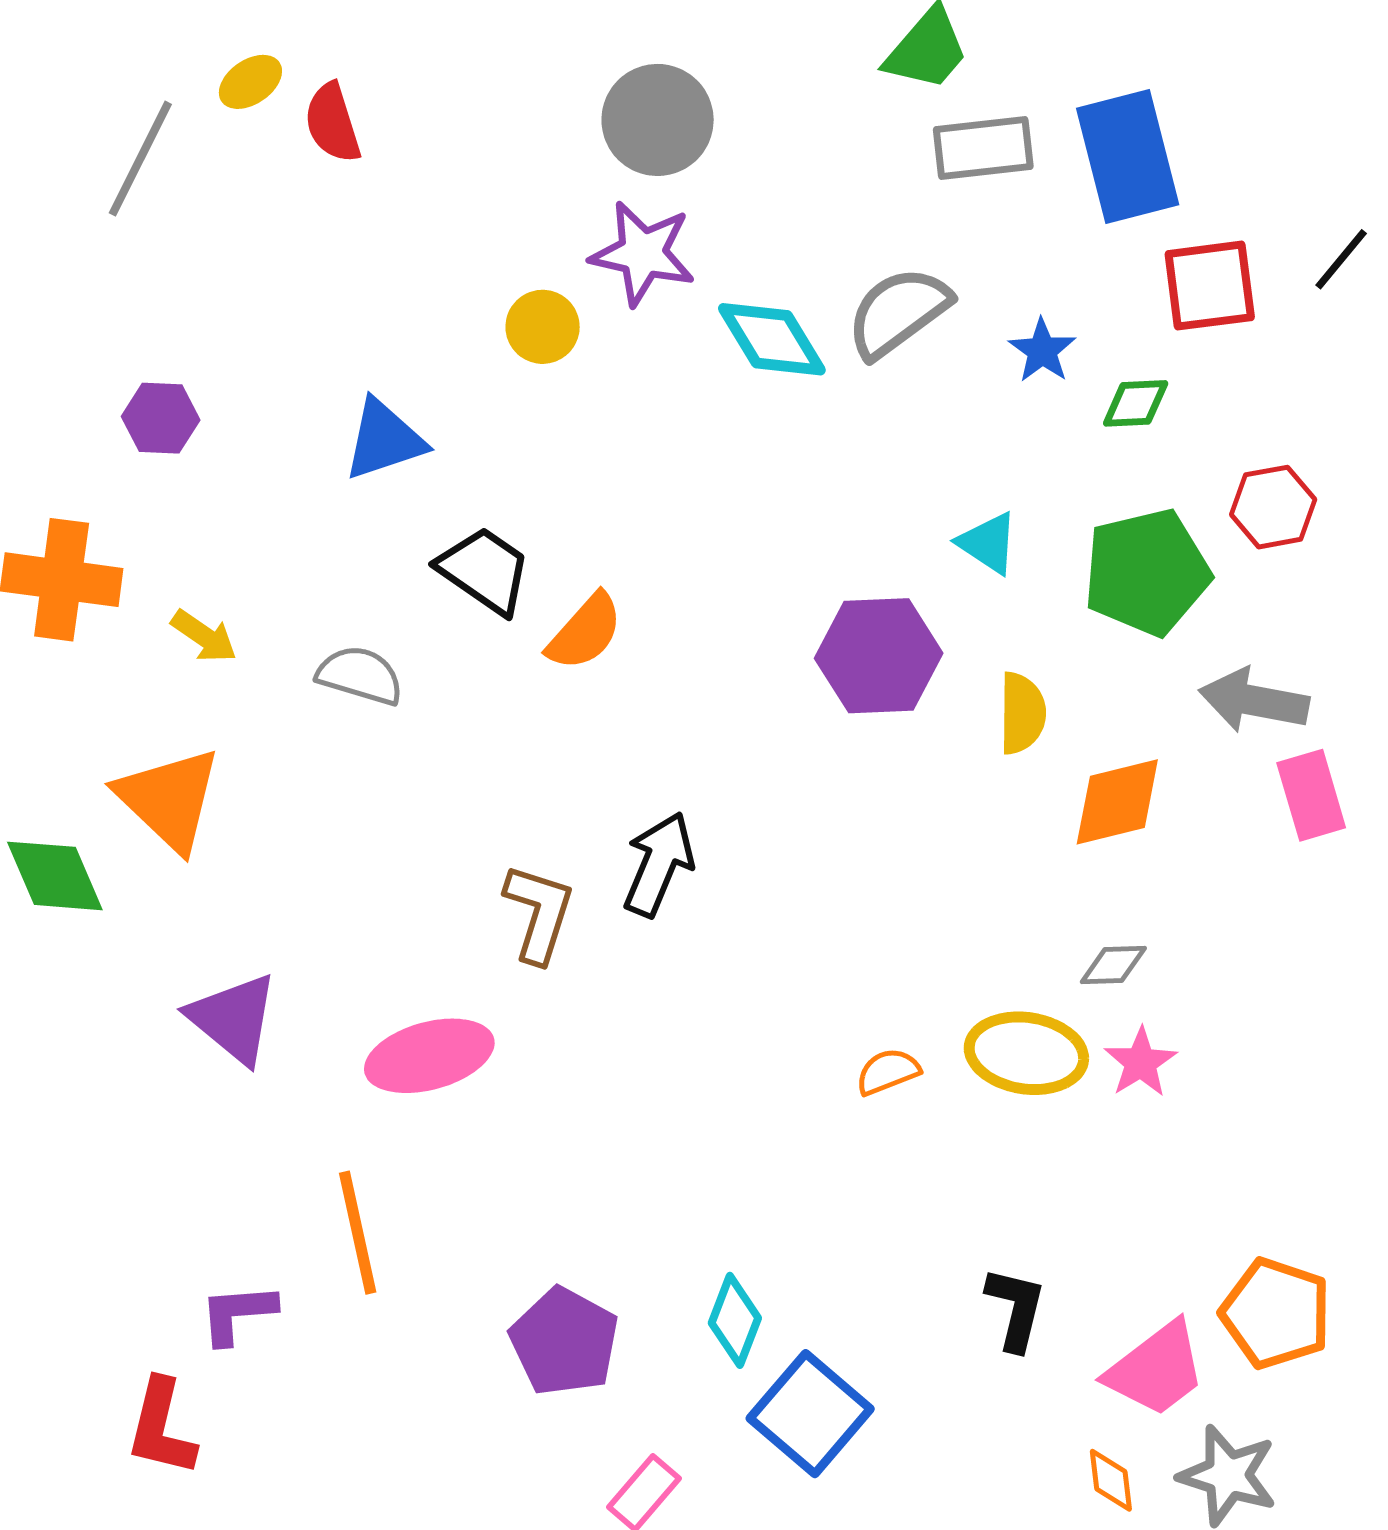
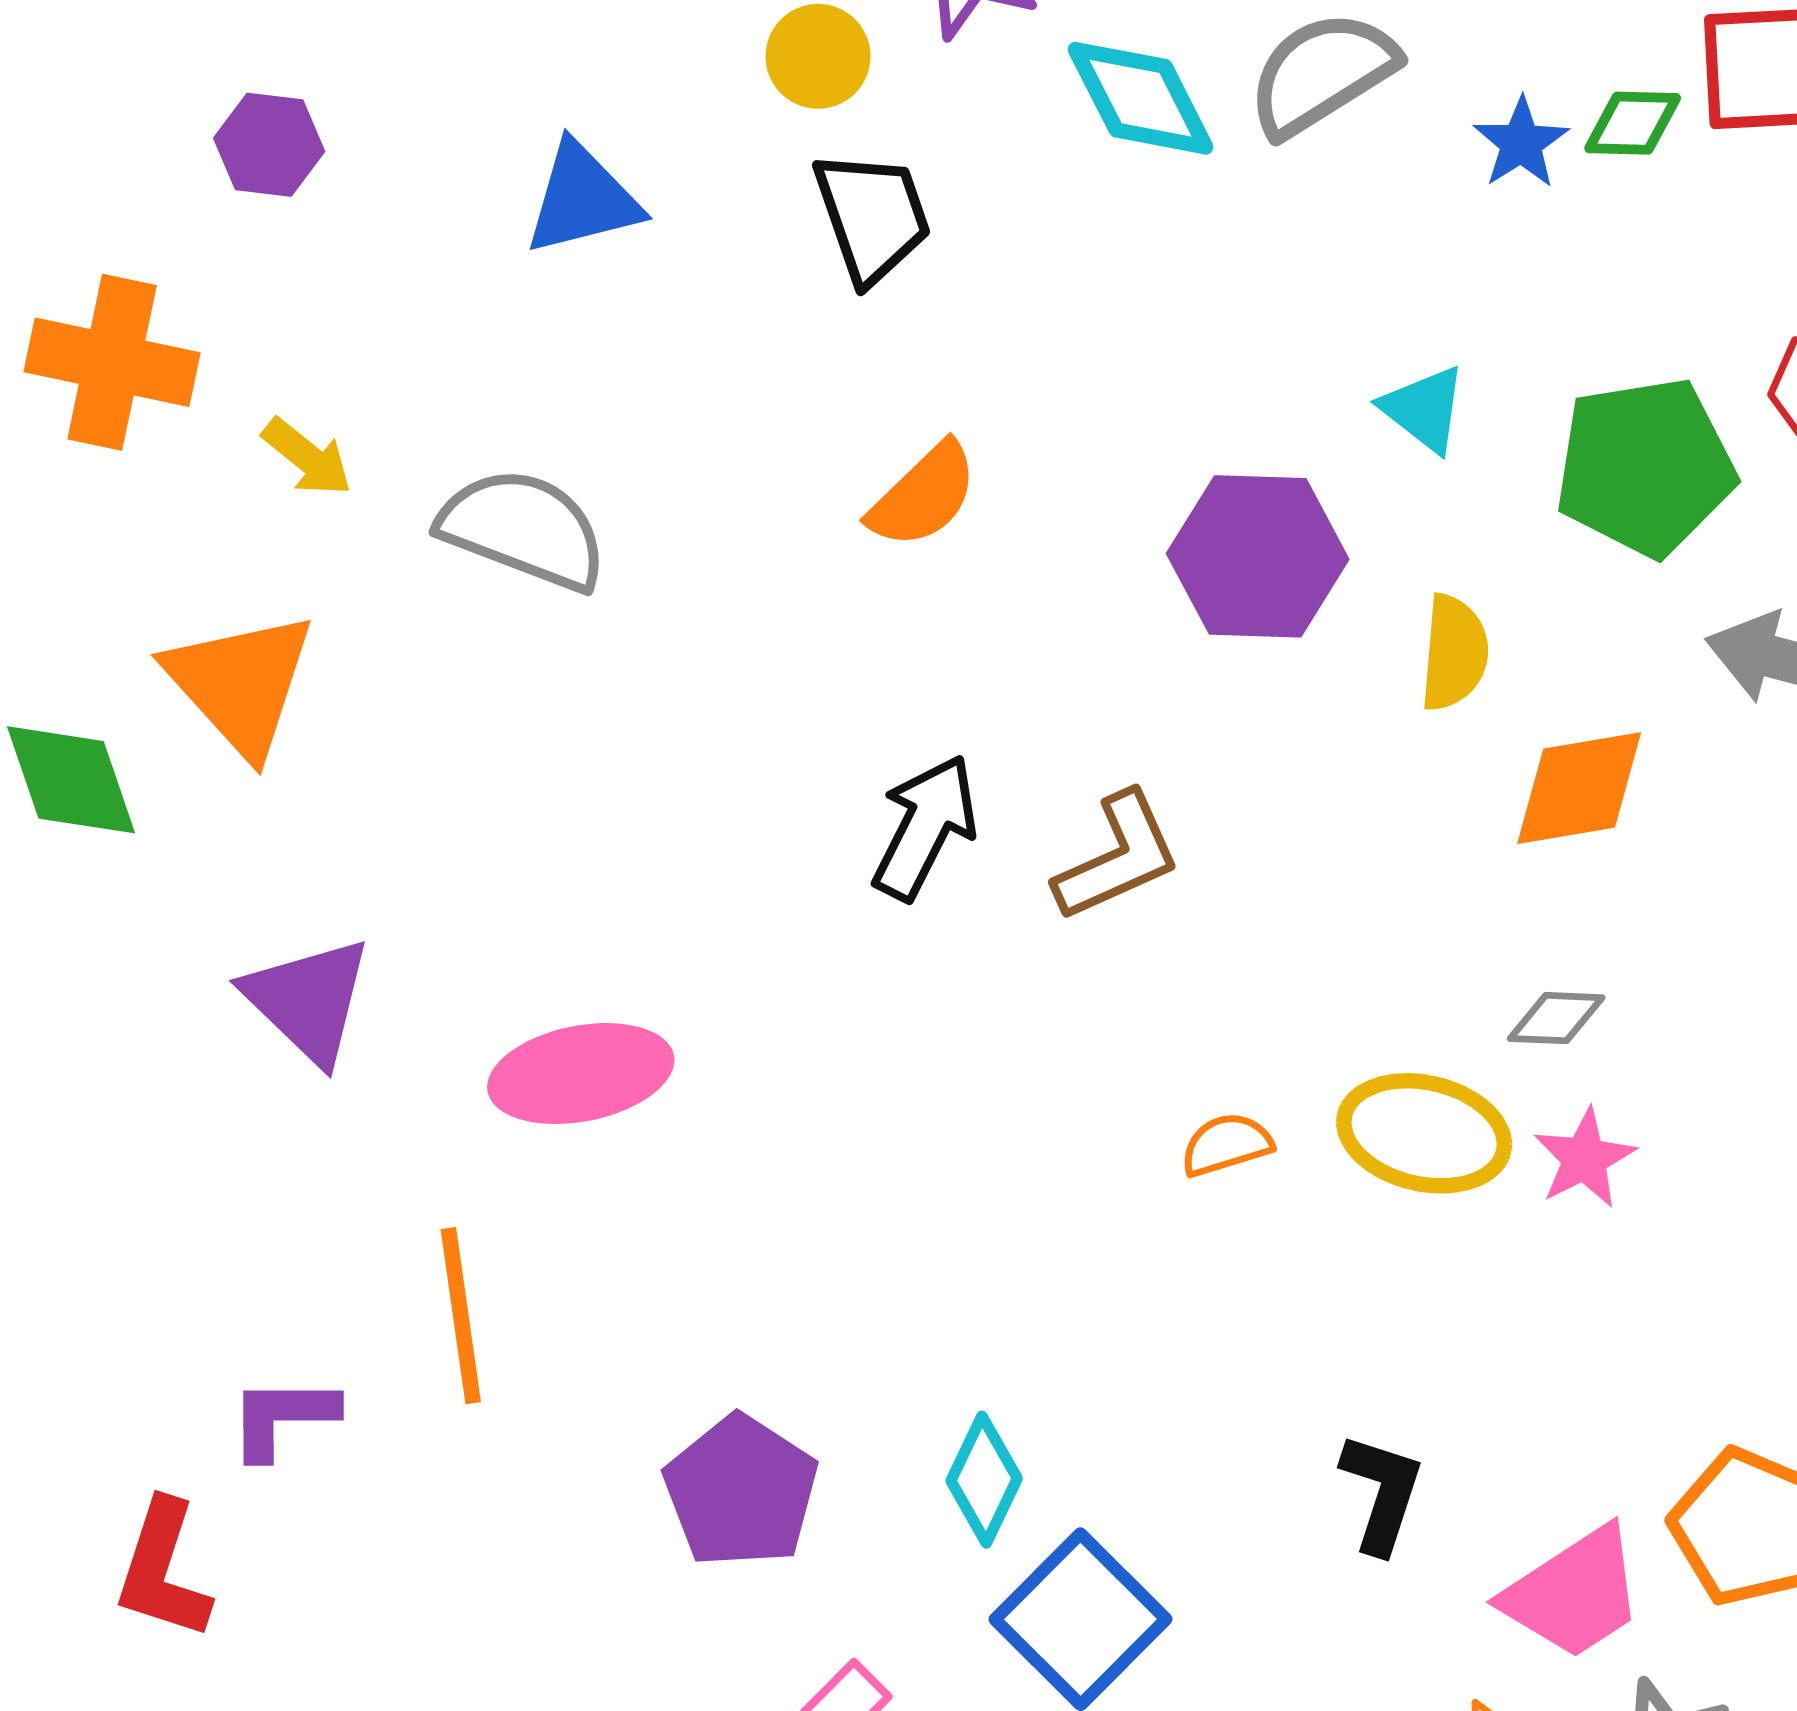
green diamond: (1136, 403) -> (1633, 123), moved
black trapezoid: (484, 570) -> (872, 216), moved, turned 32
orange semicircle: (585, 632) -> (923, 495), moved
gray semicircle: (360, 675) -> (523, 529), size x1.4
brown L-shape: (539, 913) -> (1118, 857), moved, turned 44

